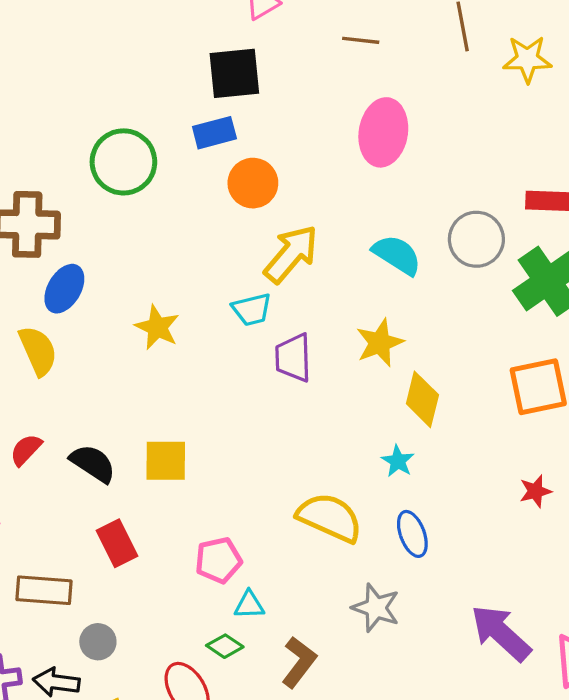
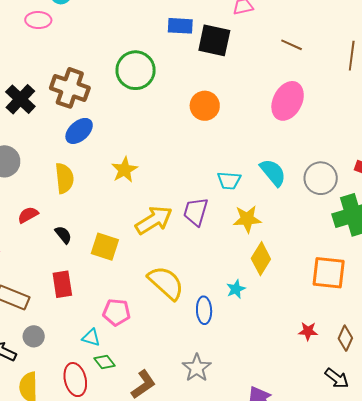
blue rectangle: (214, 133) -> (180, 26), moved
yellow arrow: (291, 254) -> (154, 220), moved
cyan trapezoid: (252, 309) -> (229, 181), moved
yellow semicircle: (38, 351) -> (64, 178), moved
black semicircle: (93, 463) -> (63, 235), size x0.7
yellow semicircle: (330, 518) -> (166, 283), moved
blue ellipse: (412, 534) -> (204, 310), moved
cyan triangle: (249, 605) -> (91, 338), moved

